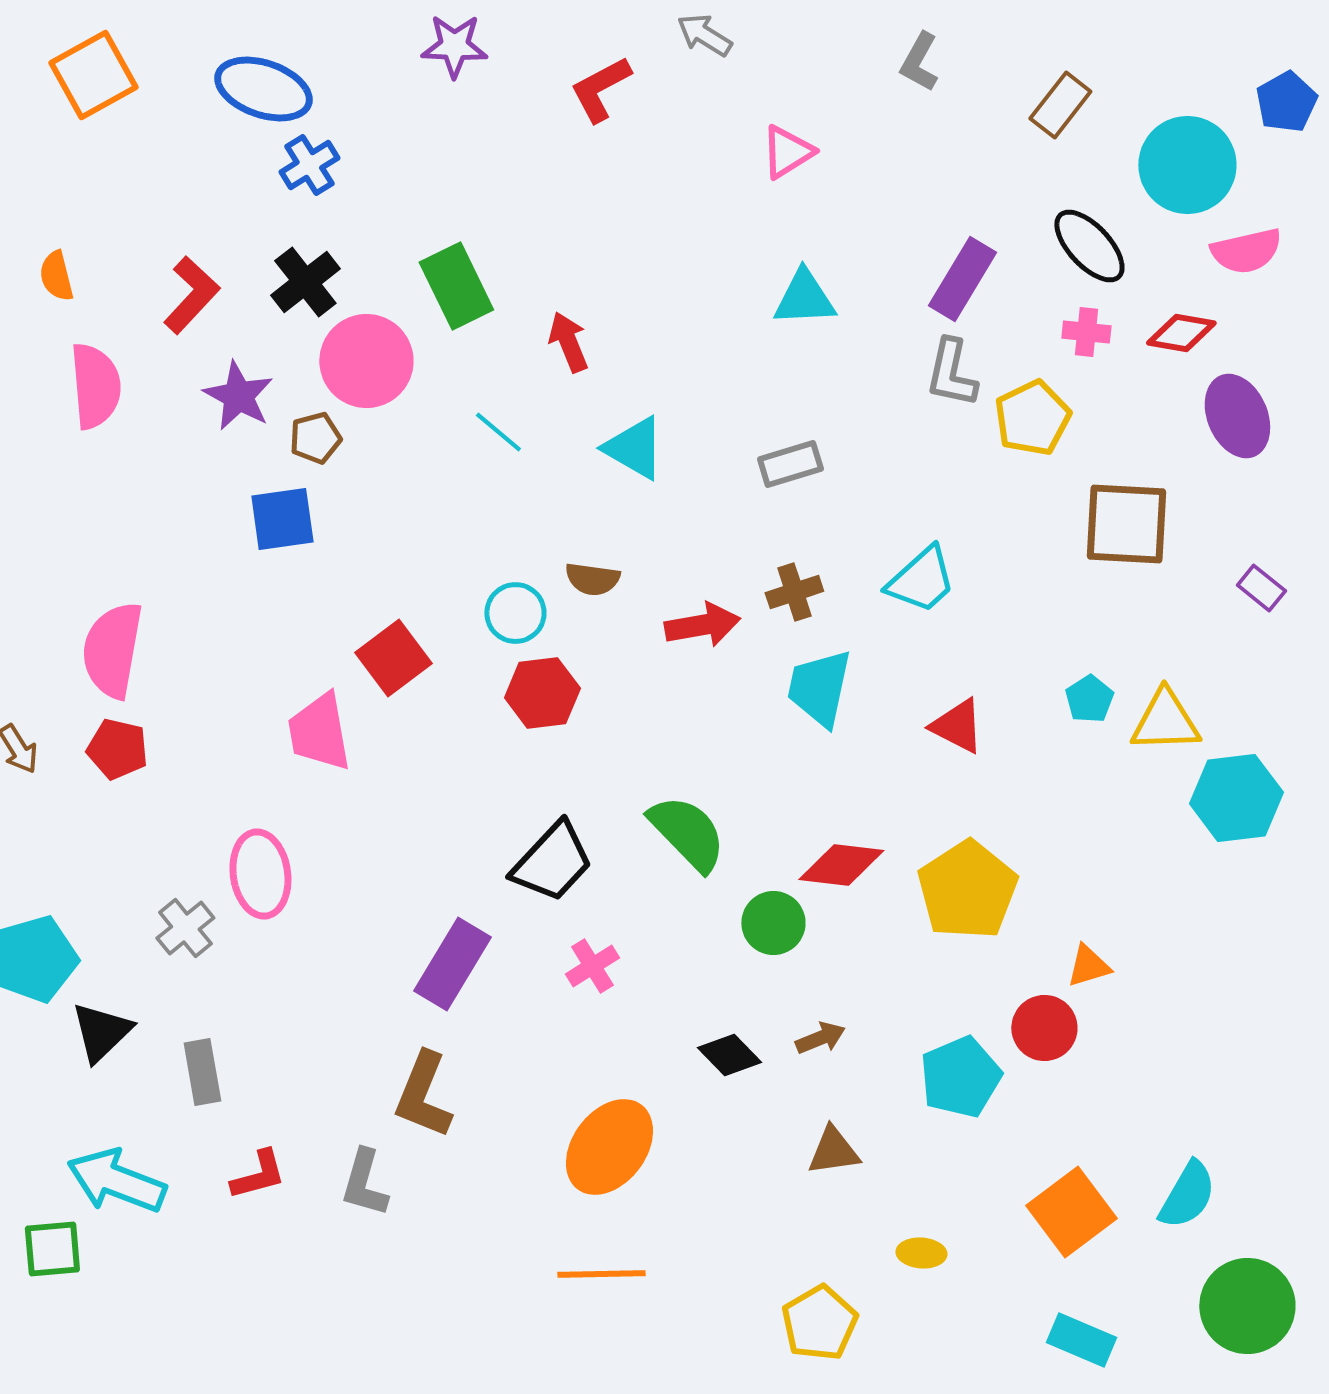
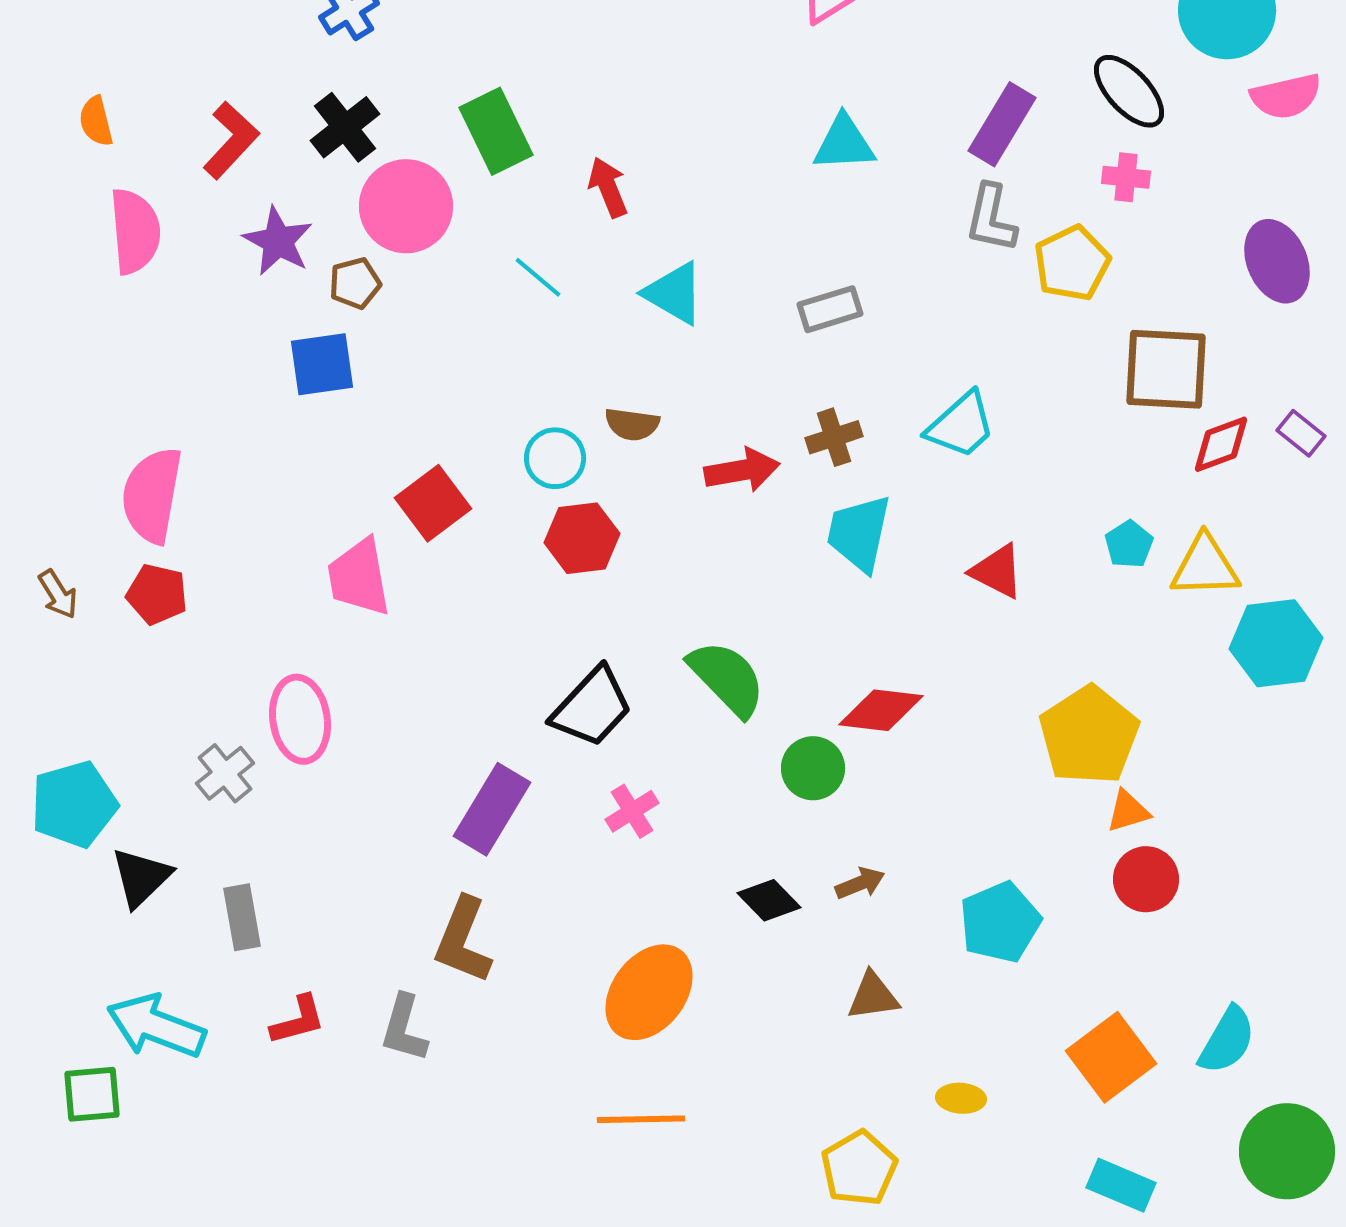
red diamond: (1181, 333) -> (1221, 444), moved, turned -30
yellow pentagon: (967, 890) -> (1089, 735), moved
red circle: (1044, 1028) -> (1146, 879), moved

